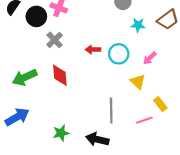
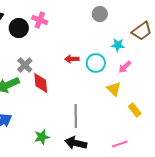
cyan star: (138, 25) -> (118, 45), moved
gray cross: (55, 40) -> (25, 65), moved
gray line: (111, 111) -> (76, 116), moved
pink line: (144, 120) -> (120, 144), moved

